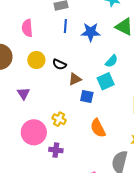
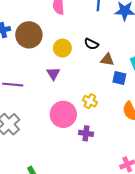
yellow circle: (36, 60) -> (62, 48), moved
brown triangle: (75, 79) -> (107, 60), turned 32

